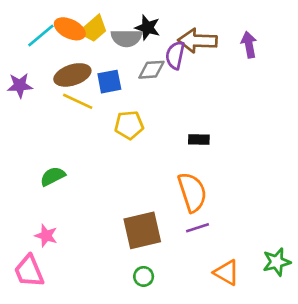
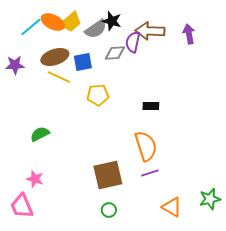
gray semicircle: (126, 38) -> (96, 29), turned -35

